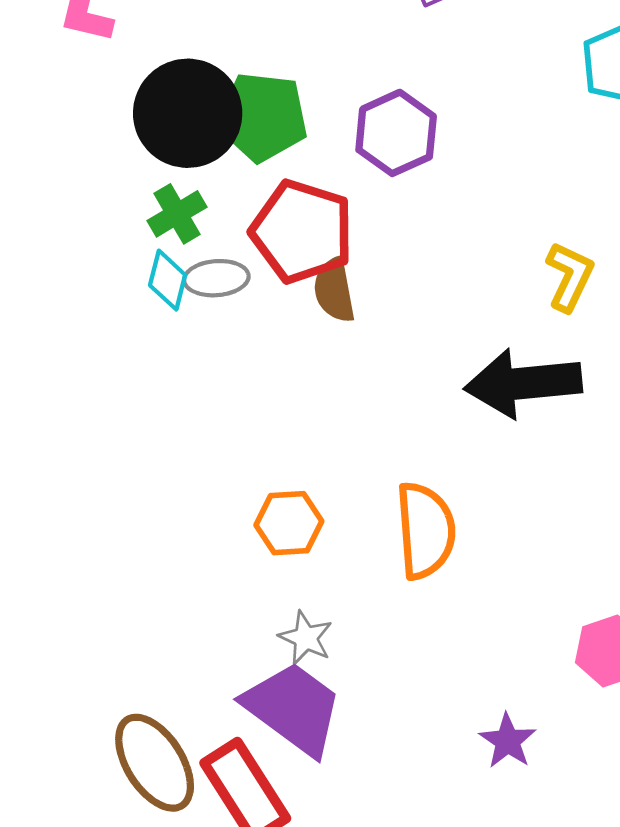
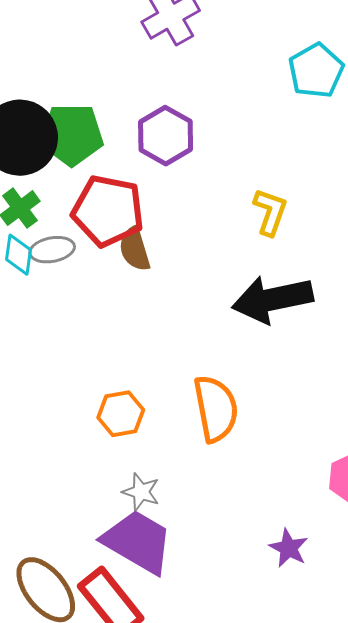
yellow L-shape: (570, 277) -> (270, 212), moved

